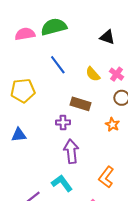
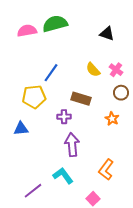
blue line: (58, 65) -> (51, 73), moved, turned 72
yellow pentagon: (23, 91) -> (34, 97), moved

